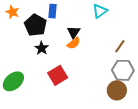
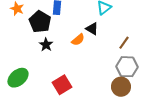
black triangle: (74, 32) -> (92, 29), moved, turned -32
red square: (58, 75) -> (62, 85), moved

